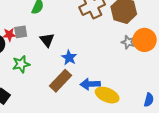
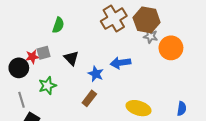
gray star: (128, 42) -> (151, 36), moved
brown rectangle: (60, 81) -> (89, 98), size x0.7
blue arrow: (90, 84) -> (120, 63), moved

